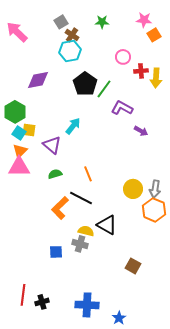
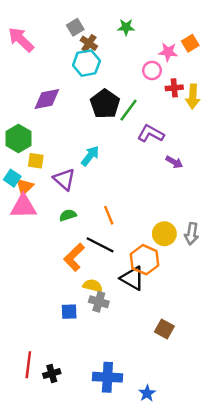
pink star: (144, 20) -> (168, 52), moved
cyan square: (19, 133) -> (12, 178), moved
orange hexagon: (154, 210) -> (145, 260), moved
yellow semicircle: (86, 231) -> (93, 286), moved

